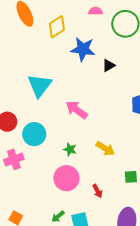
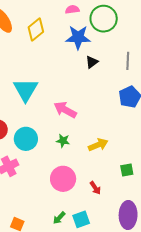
blue star: (83, 49) -> (78, 37), moved
yellow arrow: (105, 148) -> (98, 145), turned -48
green star: (70, 149) -> (63, 141), moved

